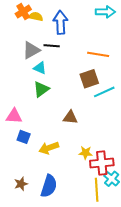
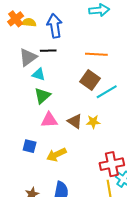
brown square: (89, 79) -> (90, 80), turned -30
pink triangle: (14, 116) -> (49, 120), moved
brown triangle: (70, 117) -> (75, 121), turned 35
yellow star: (86, 153) -> (93, 122), moved

